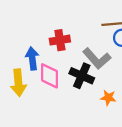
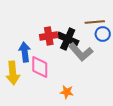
black cross: (82, 76) -> (68, 39), moved
orange star: (108, 98) -> (67, 92), moved

